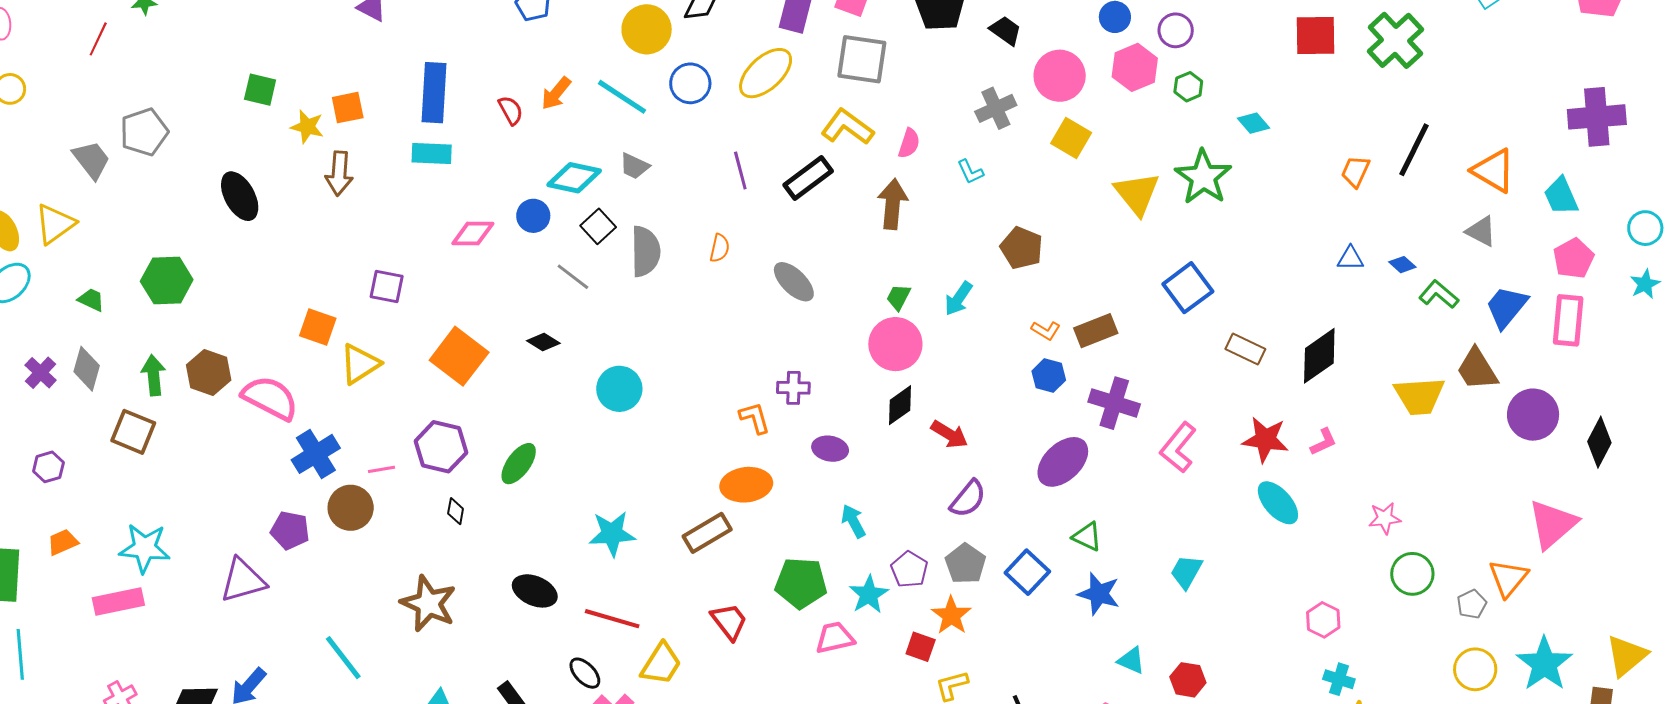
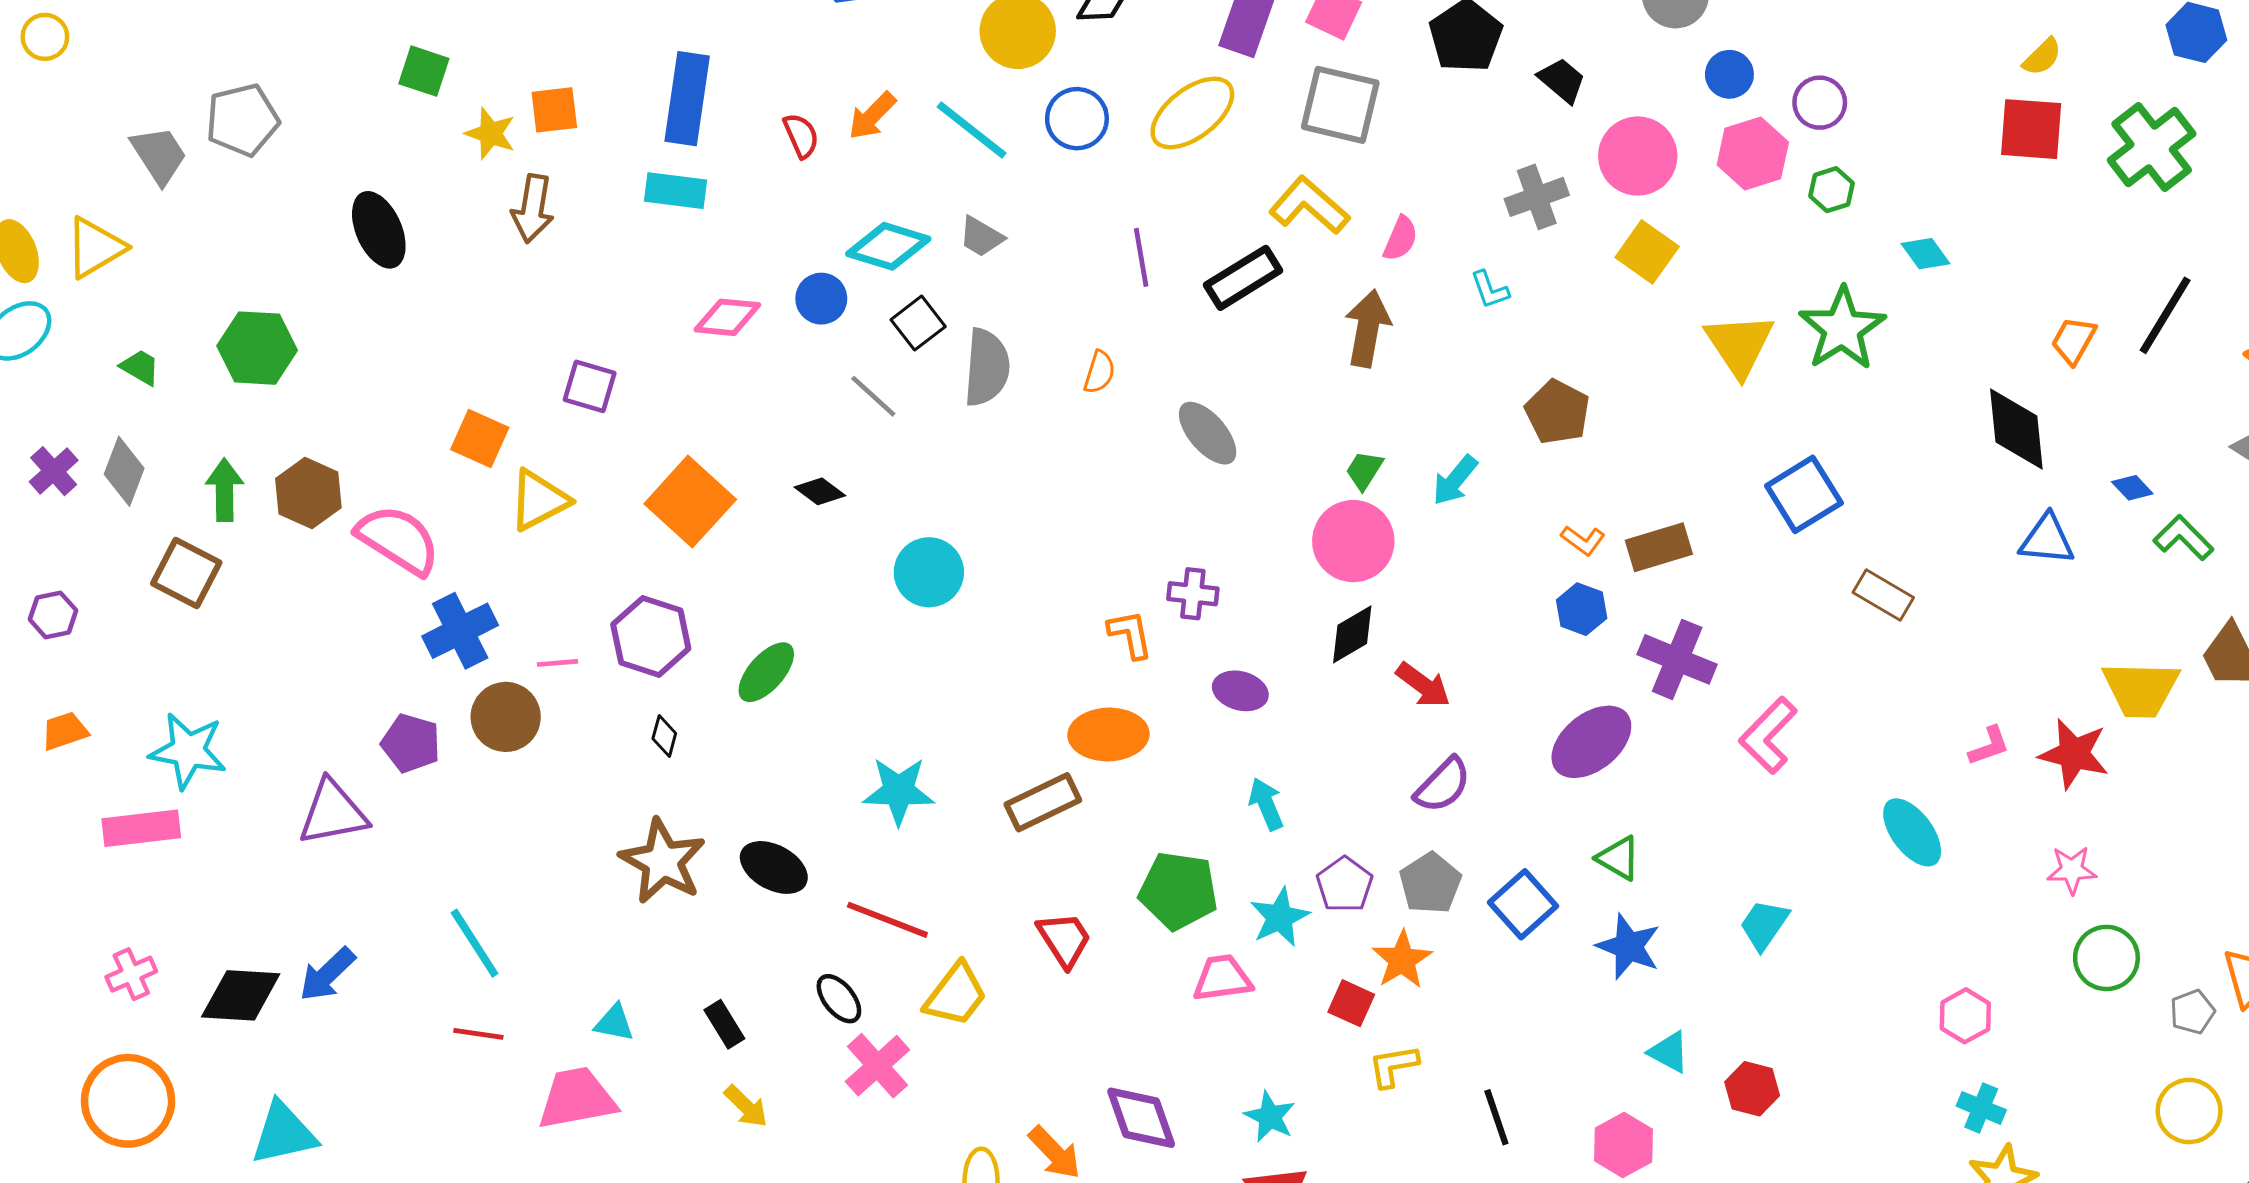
blue triangle: (1351, 258) -> (2047, 540), moved, size x1.4
black diamond: (1319, 356) -> (2016, 429), moved, turned -66
red star: (1265, 439) -> (2074, 754), moved
brown star: (428, 604) -> (663, 861), moved

